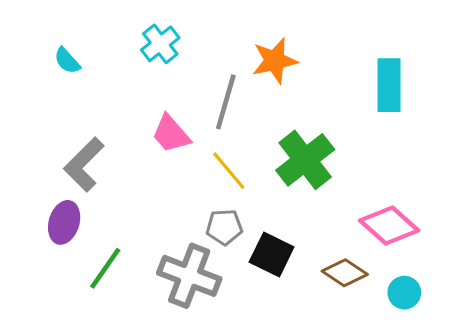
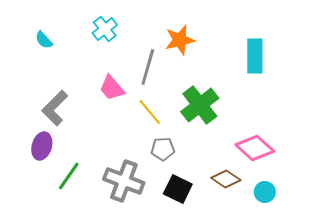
gray pentagon: (224, 227) -> (163, 149), moved
black square: (272, 254) -> (178, 189), moved

